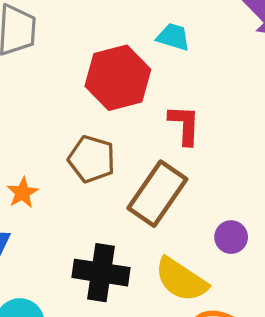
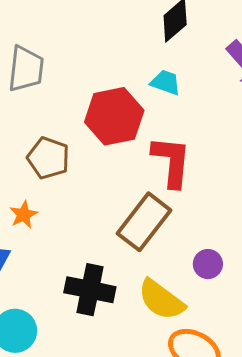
red L-shape: (184, 125) -> (171, 161), size x1.4
brown pentagon: (92, 159) -> (48, 158), moved

